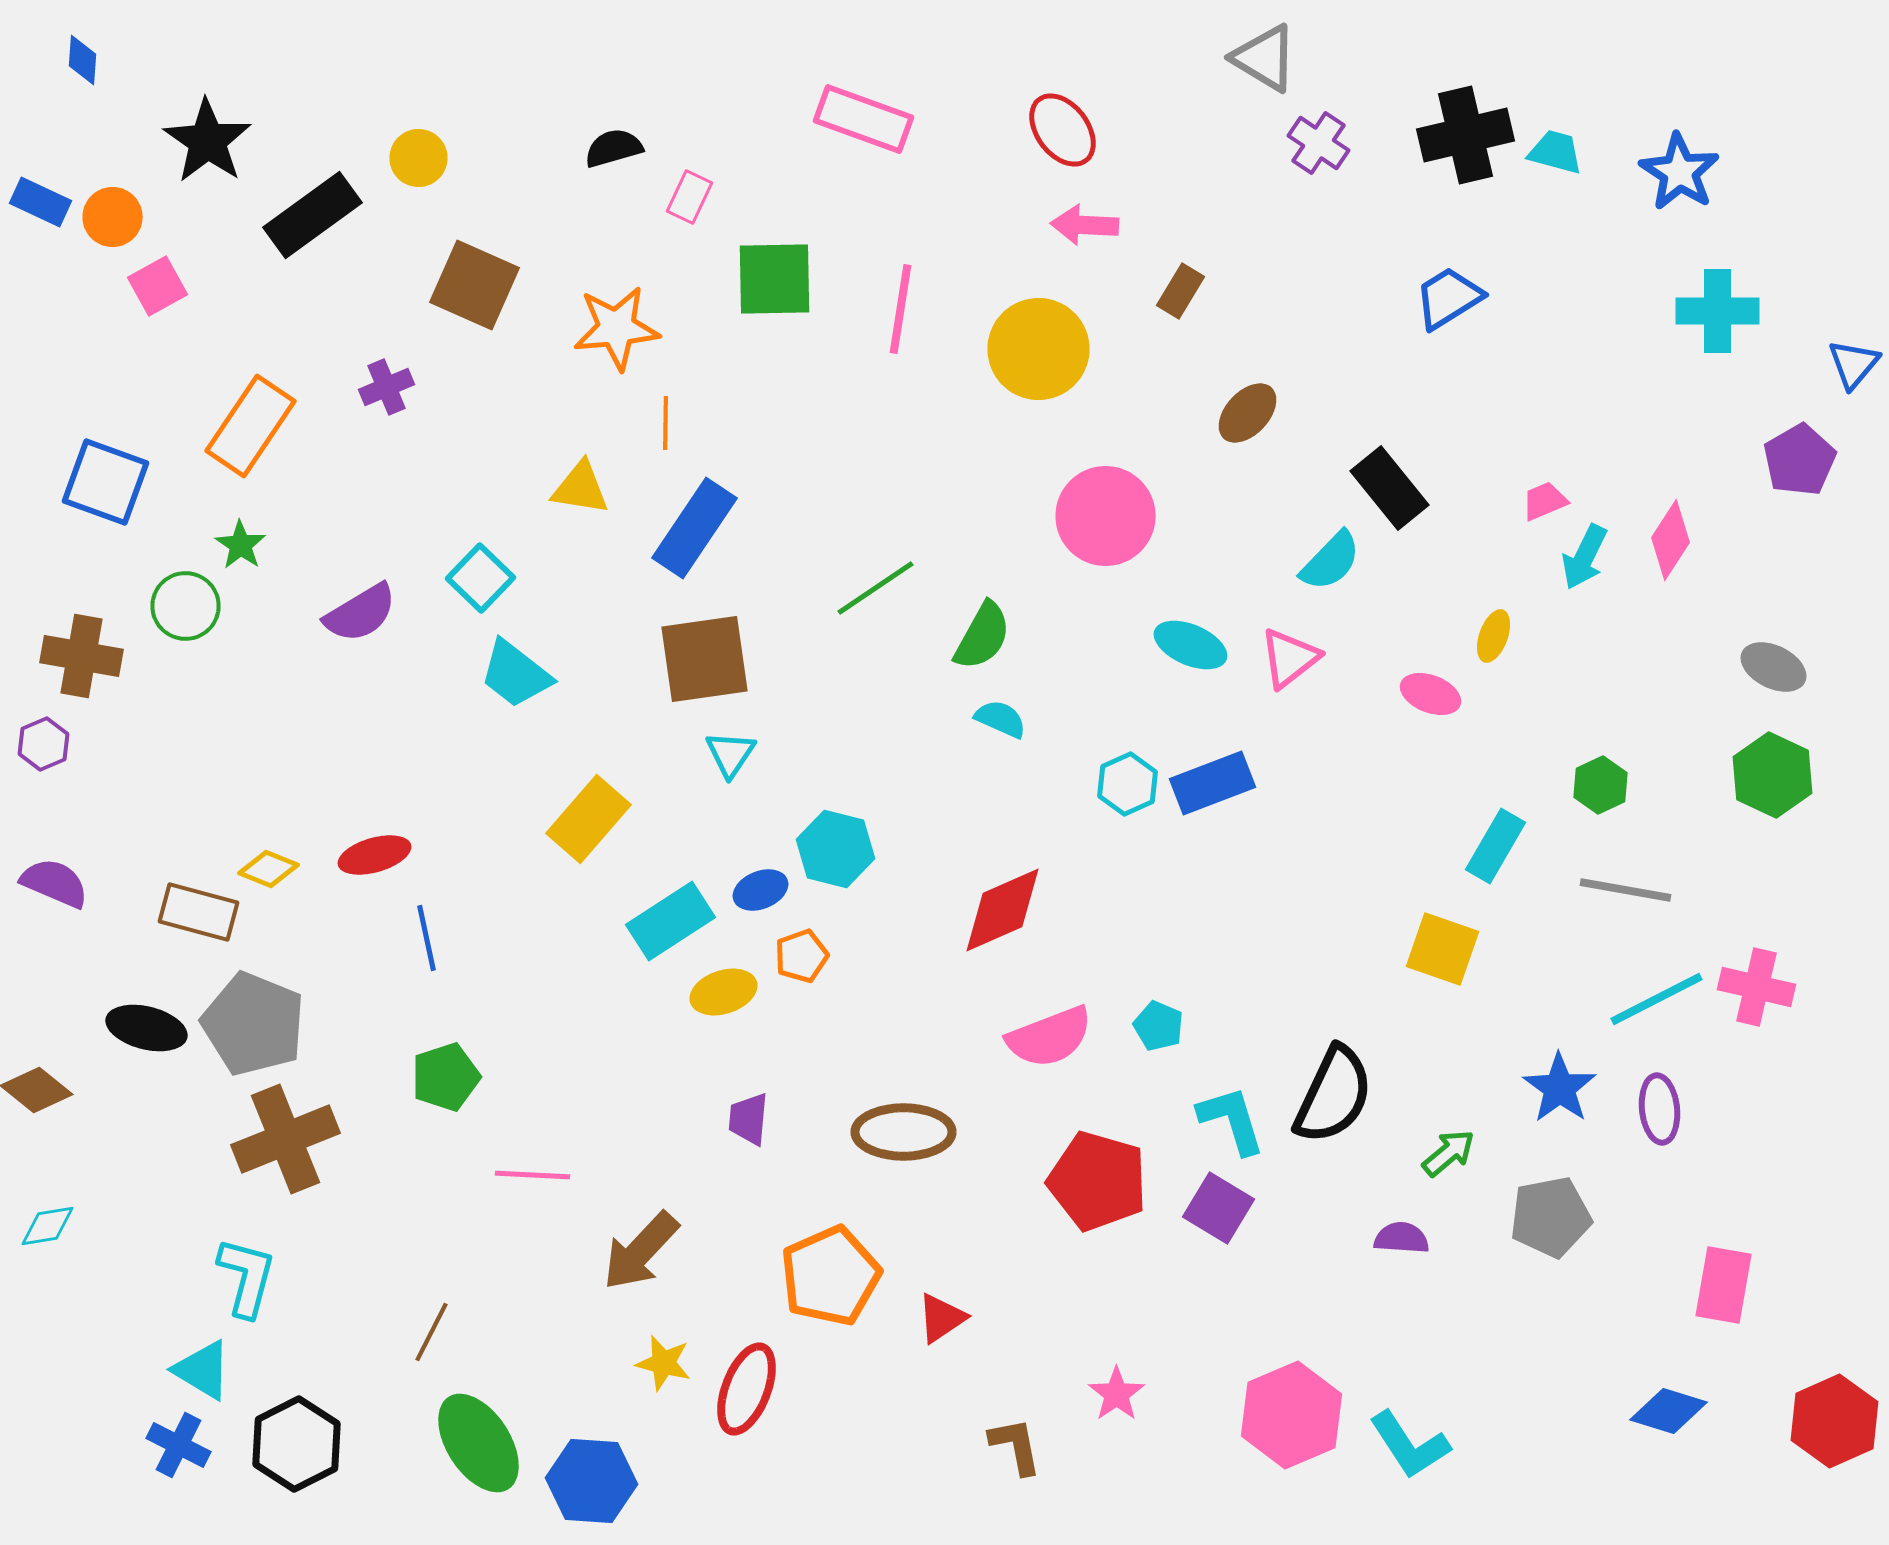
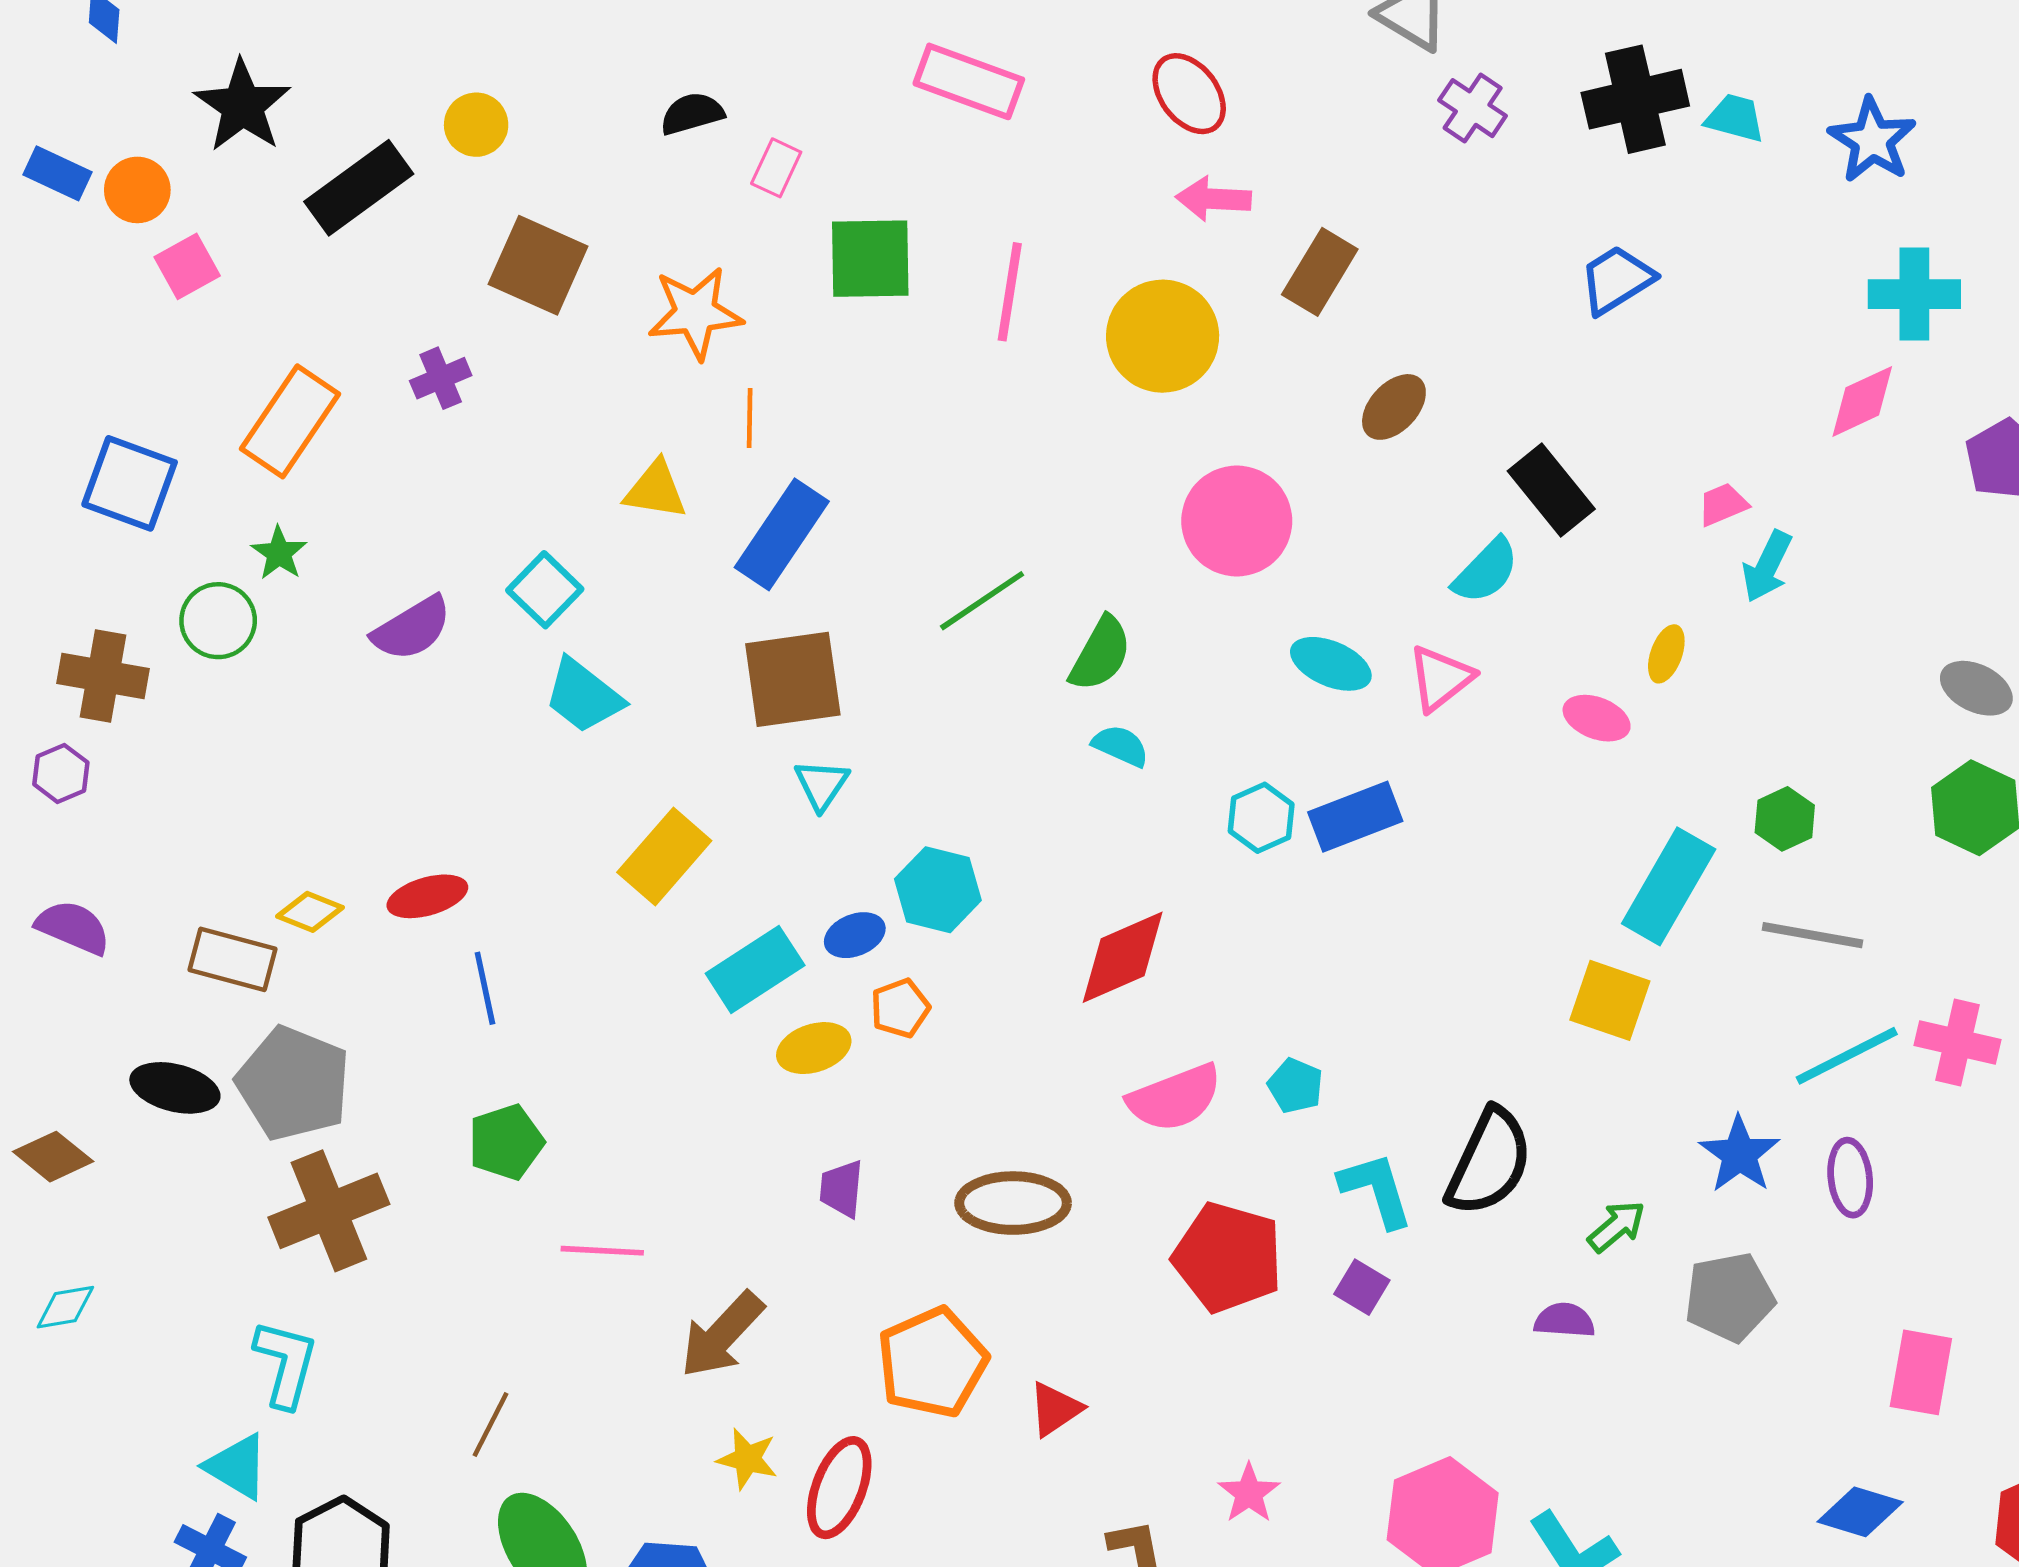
brown rectangle: (1180, 291) -> (1320, 272), size x1.4
pink diamond: (1670, 540) -> (1862, 401), moved, turned 32
cyan rectangle: (1496, 846) -> (1669, 886), size x1.4
purple square: (1218, 1208) -> (1362, 1287), size x0.7

